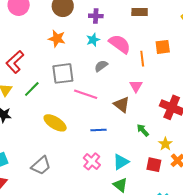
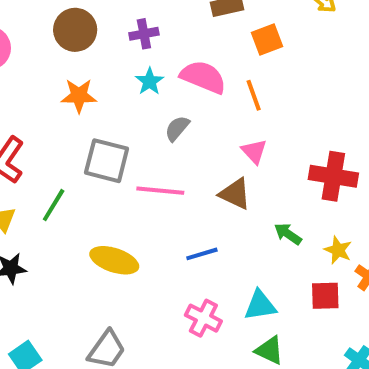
orange square: (163, 47) -> (267, 39), moved
gray square: (63, 73) -> (107, 161), turned 35
cyan triangle: (121, 162) -> (260, 305), turned 36

